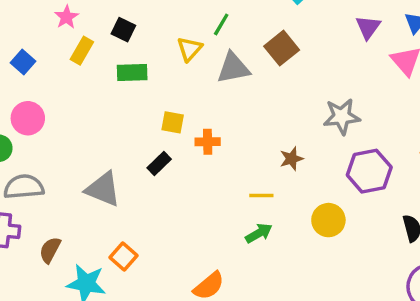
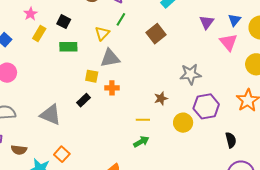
gray triangle: (233, 68) -> (110, 58), moved
yellow circle: (328, 220) -> (183, 123), moved
brown semicircle: (50, 250) -> (19, 150), turned -112

